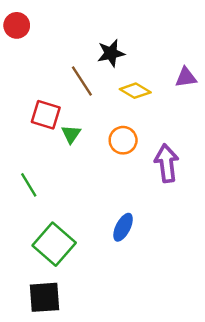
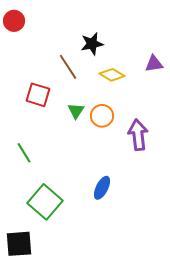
green triangle: (71, 134) -> (76, 111), moved
black square: (44, 297) -> (19, 244), moved

